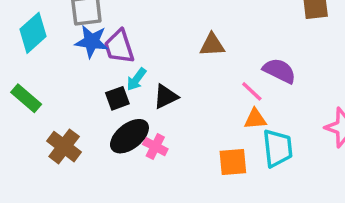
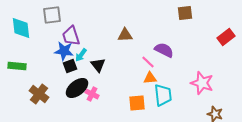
cyan diamond: (33, 33) -> (21, 28), turned -55
blue star: (92, 41) -> (64, 51), moved
black triangle: (166, 97) -> (98, 65), turned -42
green rectangle: (26, 98) -> (17, 66), turned -36

